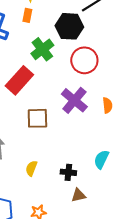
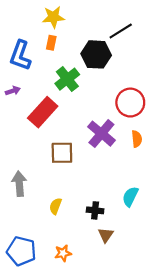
red circle: (84, 60) -> (130, 103), moved
brown triangle: (78, 195) -> (106, 235), turned -42

